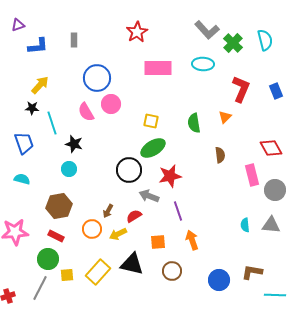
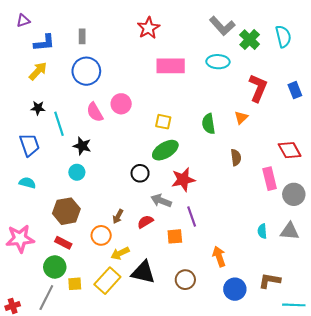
blue circle: (97, 78) -> (86, 71), moved
yellow arrow: (40, 85) -> (38, 71), moved
black circle: (129, 170) -> (140, 173), size x0.7
yellow arrow: (118, 234) -> (120, 253), moved
orange arrow: (192, 240) -> (219, 256), moved
orange square: (158, 242) -> (175, 236), moved

